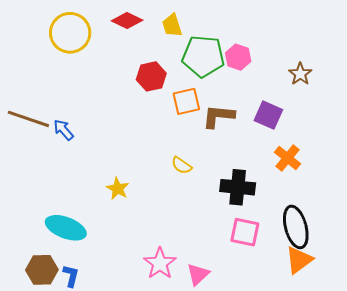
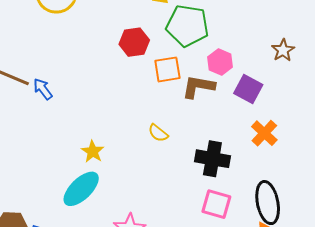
pink hexagon: (238, 57) -> (220, 62), moved
cyan ellipse: (66, 228) -> (81, 189), moved, turned -69

